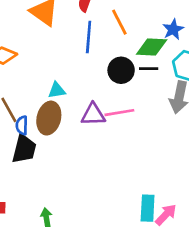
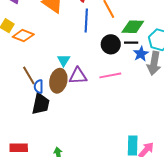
blue star: (173, 29) -> (141, 54), moved
cyan triangle: (57, 90) -> (64, 60), turned -48
purple triangle: (93, 114) -> (78, 76), moved

